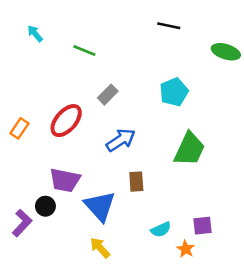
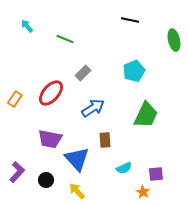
green ellipse: (226, 52) -> (174, 40), turned 60
black circle: (45, 206) -> (46, 180), moved
cyan semicircle: (161, 230) -> (124, 168), moved

